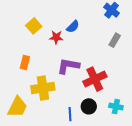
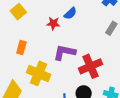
yellow square: (34, 26) -> (18, 12), moved
yellow cross: (43, 88) -> (39, 73), turned 30

